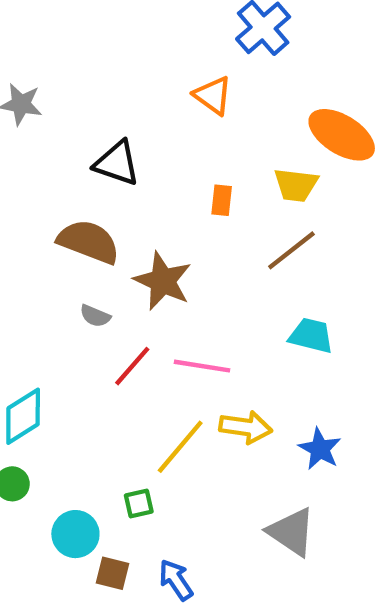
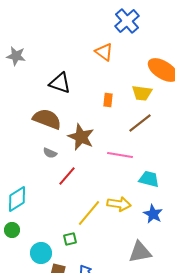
cyan trapezoid: (311, 336) -> (149, 179), moved
pink line: (202, 366) -> (120, 155), moved
gray triangle: (291, 532) -> (140, 252), turned -45

